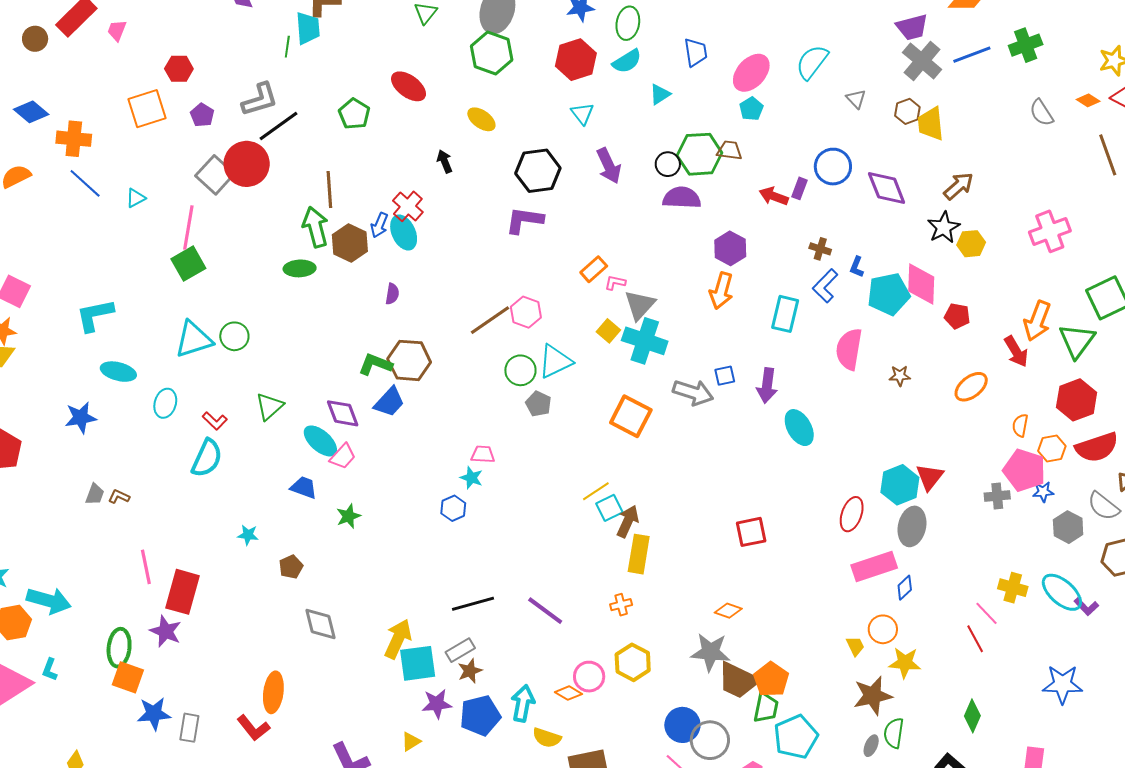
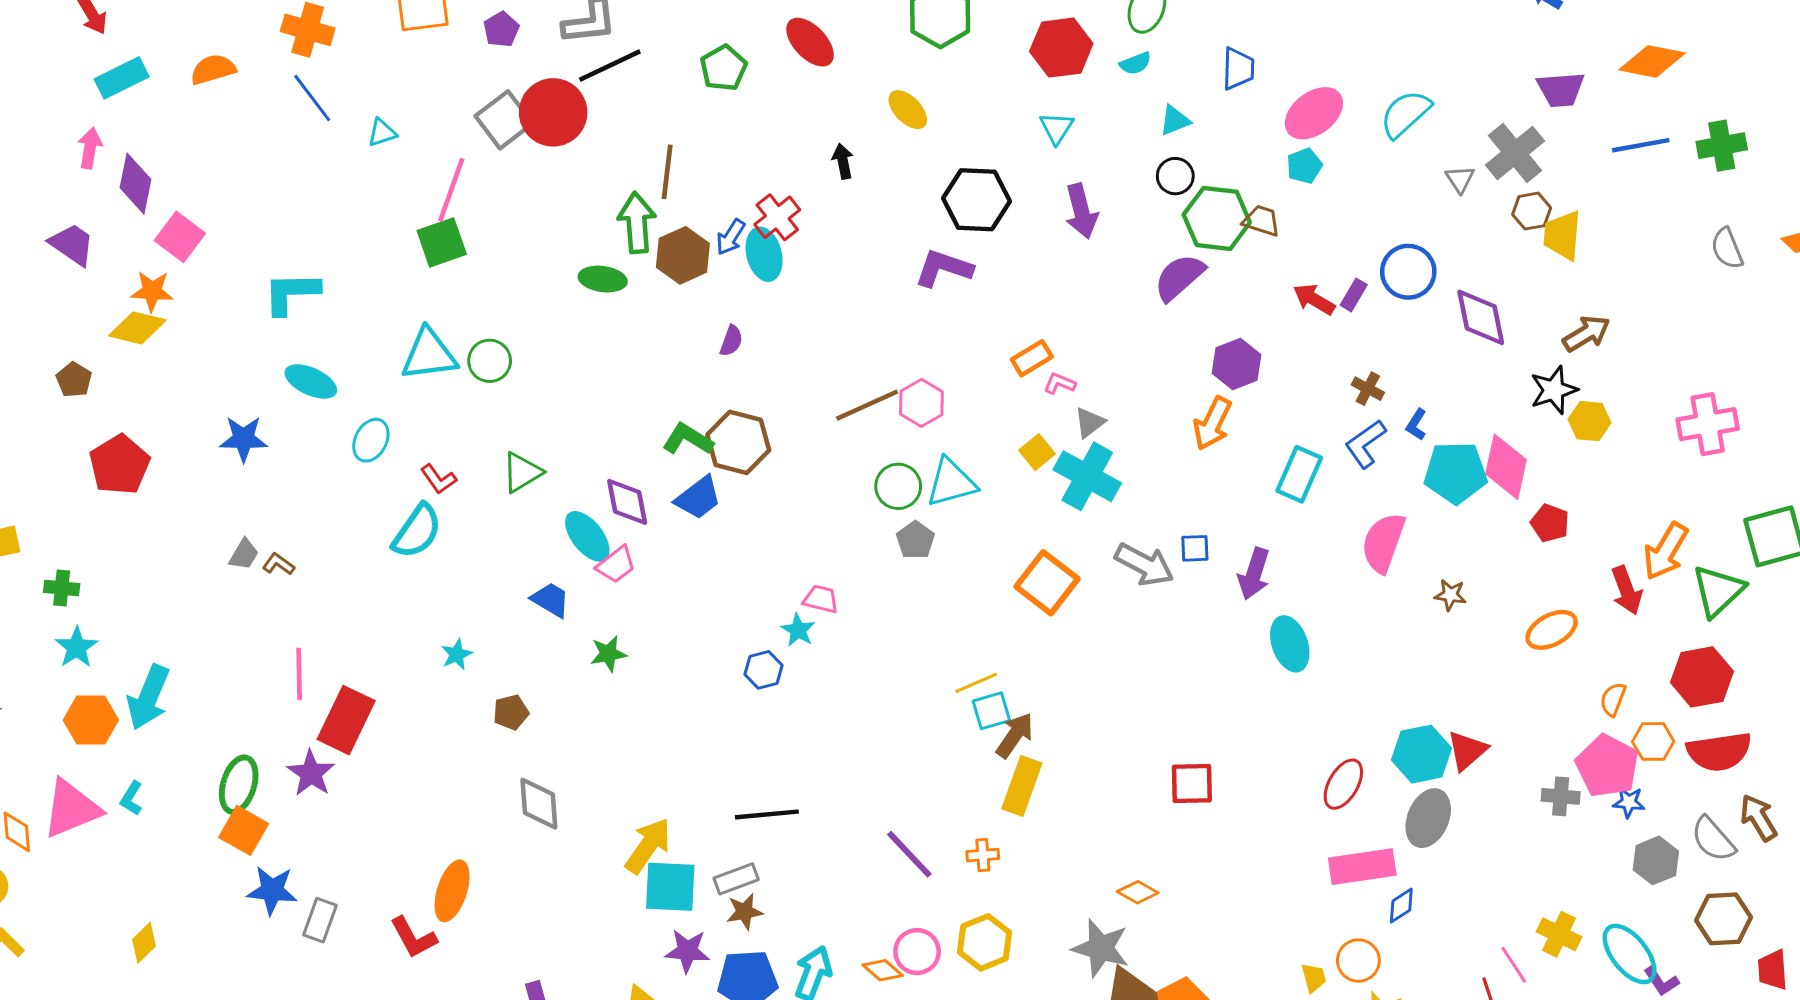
cyan semicircle: (627, 61) -> (1135, 63), size x0.7
gray cross: (922, 61) -> (1515, 153), moved
black circle: (668, 164) -> (1175, 176), moved
purple semicircle: (682, 198) -> (1179, 277), turned -54
gray triangle: (640, 305) -> (1090, 423), size x0.7
cyan star: (248, 535) -> (457, 654), turned 30
cyan arrow: (49, 601) -> (148, 697), turned 87
purple line: (545, 611) -> (909, 854), moved

